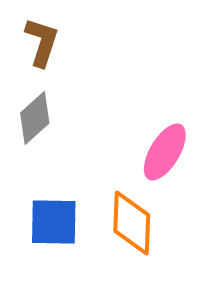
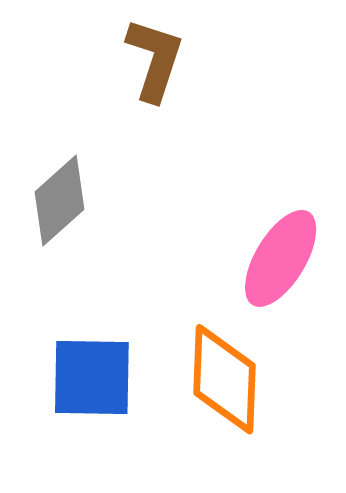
brown L-shape: (42, 42) -> (155, 59), moved

